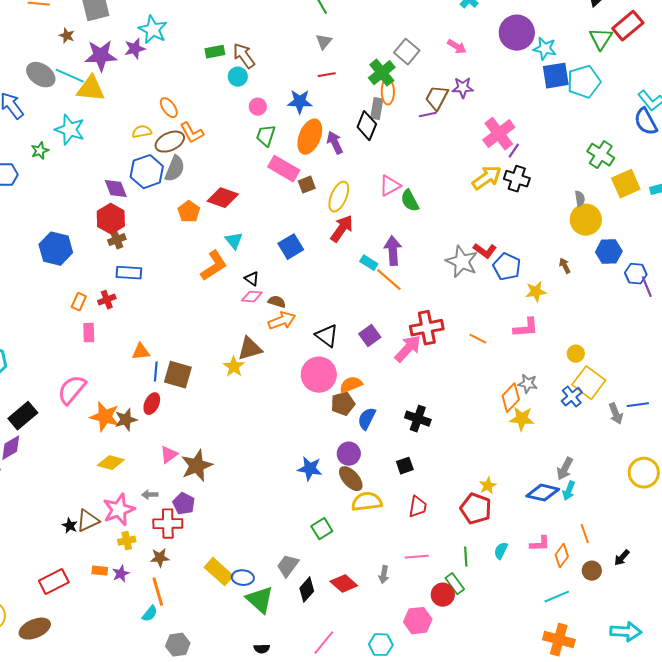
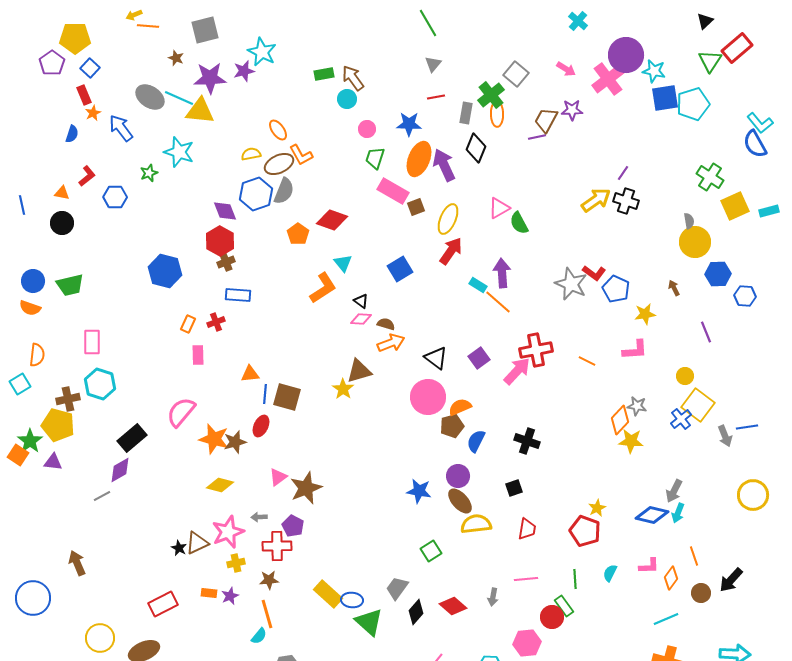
gray rectangle: (377, 109) -> (466, 113), moved
pink cross: (499, 134) -> (608, 79), moved
purple arrow: (335, 143) -> (444, 165), size x1.4
purple line: (647, 287) -> (706, 332), moved
black arrow: (622, 558) -> (731, 580), size x1.5

